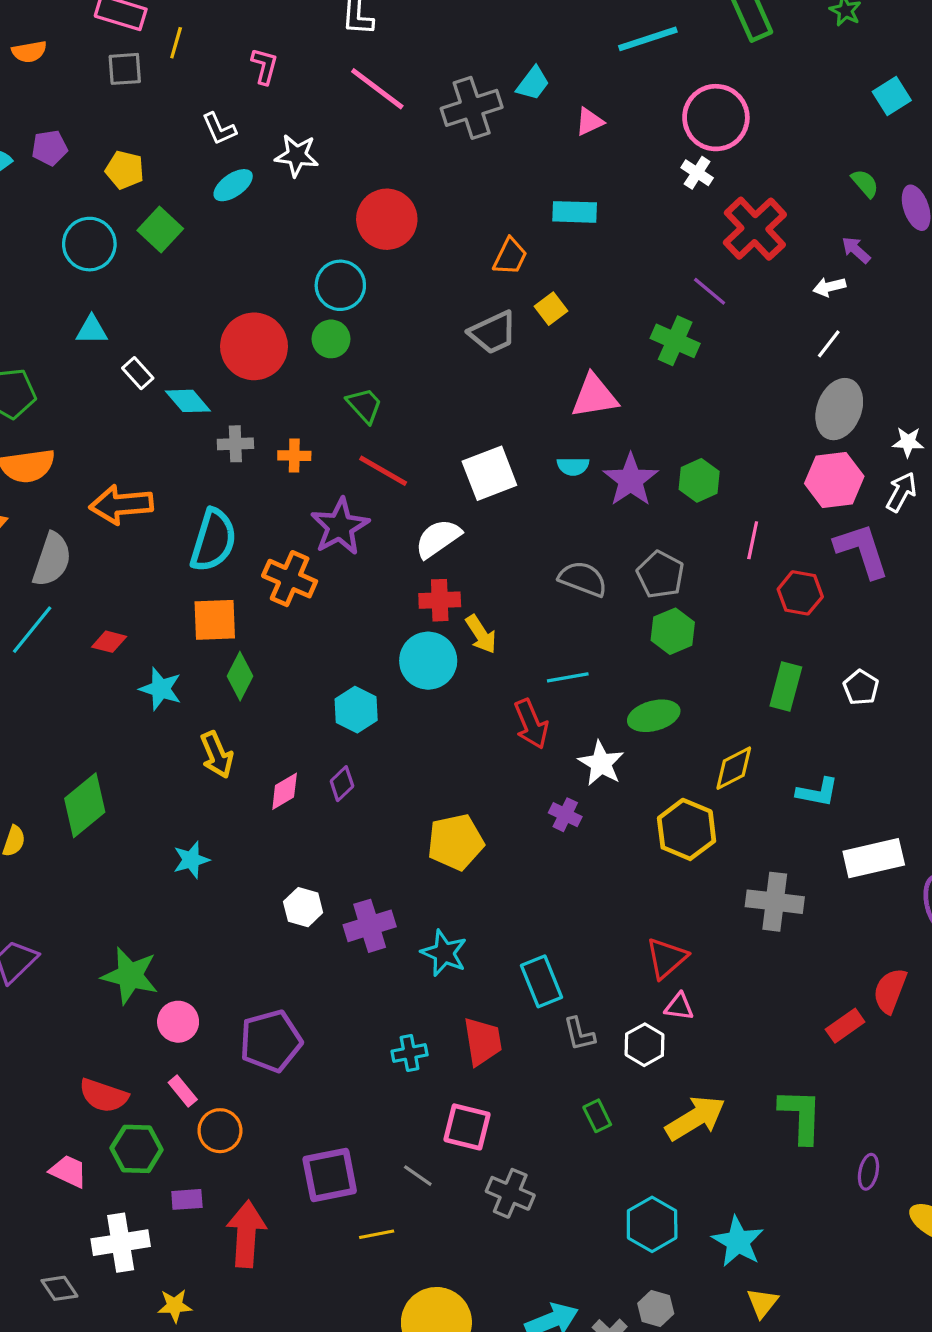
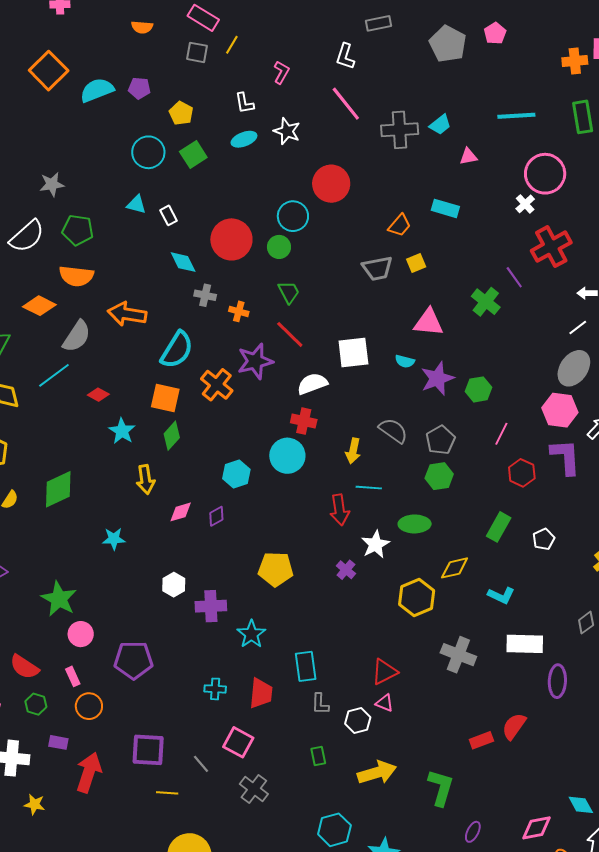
white rectangle: (138, 373) -> (168, 215), moved
yellow arrow: (481, 634) -> (353, 451), moved, turned 30
green hexagon: (137, 1149) -> (36, 704), size x0.7

